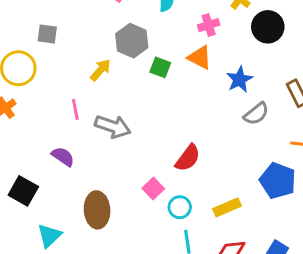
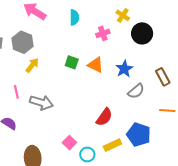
gray hexagon: (132, 41) -> (23, 42), moved
orange triangle: (200, 57) -> (96, 65), moved
red semicircle: (188, 158) -> (104, 117), moved
blue pentagon: (278, 181) -> (139, 135), moved
yellow rectangle: (227, 207) -> (112, 145), moved

